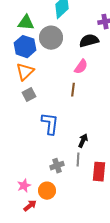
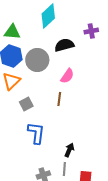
gray circle: (51, 38) -> (37, 60), moved
black semicircle: (89, 41) -> (64, 45), moved
gray square: (29, 95) -> (26, 104), moved

